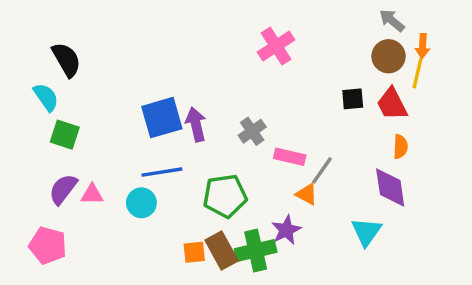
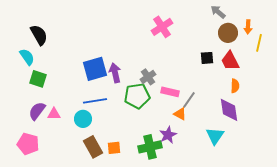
gray arrow: (392, 20) -> (218, 12), moved
yellow line: (417, 73) -> (259, 43), moved
green pentagon: (225, 196) -> (137, 96), moved
brown rectangle: (222, 251) -> (93, 147), moved

